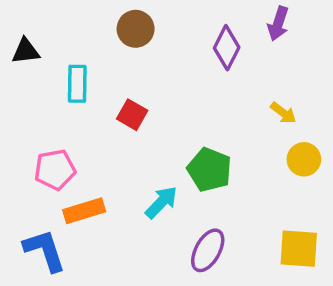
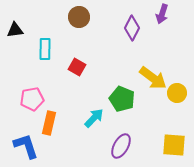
yellow arrow: (283, 113) -> (153, 78), moved, size x1.8
orange rectangle: (84, 211) -> (49, 123), turned -60

